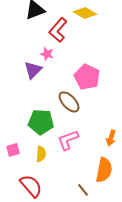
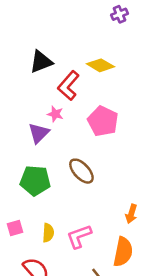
pink pentagon: (87, 77) -> (103, 121), moved
green pentagon: (41, 122) -> (35, 181), moved
pink L-shape: (68, 140) -> (79, 236), moved

